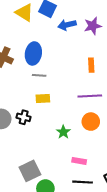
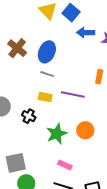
purple line: (90, 96) -> (73, 94), moved
black cross: (24, 117) -> (29, 116), moved
green star: (63, 132) -> (57, 134), size x1.5

